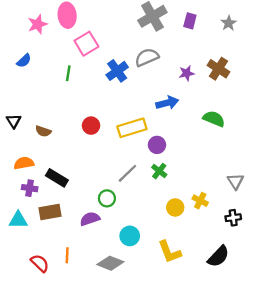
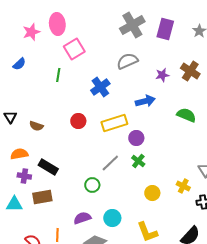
purple rectangle: (190, 21) -> (165, 29), size x1.5
blue cross: (117, 71) -> (100, 87), moved
yellow cross: (200, 201) -> (183, 186), moved
purple semicircle: (90, 219) -> (82, 218), moved

